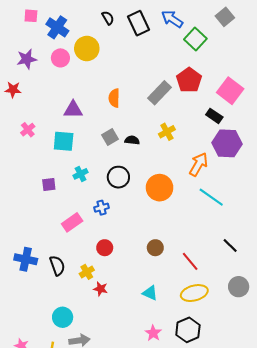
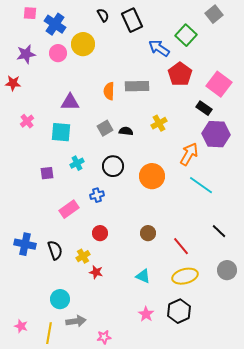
blue arrow: (172, 19) -> (159, 48), moved
gray rectangle: (160, 93) -> (137, 86), moved, turned 45

